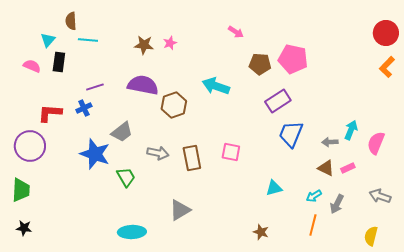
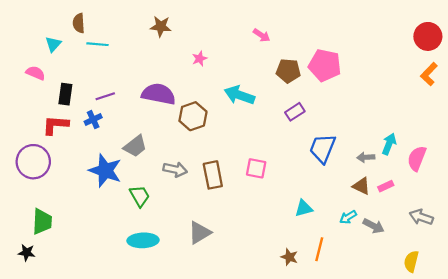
pink star: (170, 43) -> (200, 59), moved
brown star: (144, 45) -> (161, 26), moved
black rectangle: (59, 62) -> (65, 94), moved
purple rectangle: (278, 101) -> (295, 112), moved, size x0.7
green trapezoid: (21, 190) -> (42, 222), moved
gray arrow: (337, 204) -> (374, 226), turned -90
orange line: (313, 225) -> (319, 249), moved
cyan ellipse: (132, 232) -> (143, 240), moved

